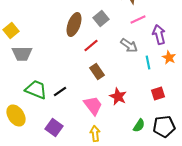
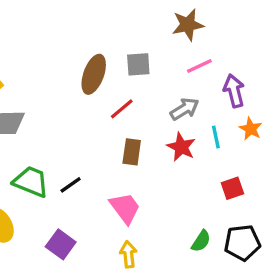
gray square: (101, 18) -> (138, 64), turned 35
gray arrow: (129, 46) -> (185, 109), turned -66
brown rectangle: (97, 72) -> (132, 152), turned 42
red star: (118, 96) -> (181, 147), moved

